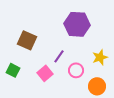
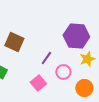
purple hexagon: (77, 24) -> (76, 36), moved
pink square: (45, 73) -> (38, 83), moved

